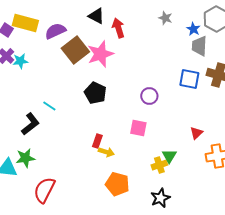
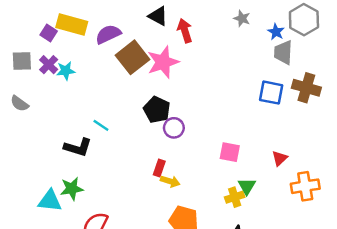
purple circle: (149, 96) -> (174, 128), moved
black L-shape: (30, 124) -> (78, 147), turned 55
pink square: (138, 128) -> (230, 152), moved

